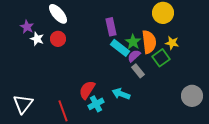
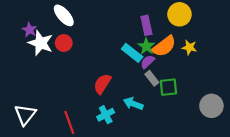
purple rectangle: (111, 27) -> (146, 25), moved
white star: (37, 39) -> (41, 43), size x1.6
orange semicircle: (149, 42) -> (164, 46), turned 60
green square: (161, 58) -> (168, 87), moved, turned 30
red semicircle: (87, 90) -> (102, 84), moved

